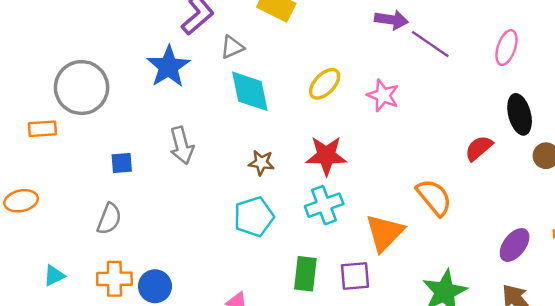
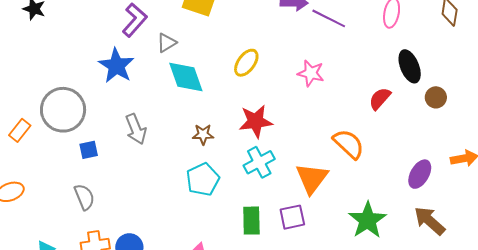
gray circle: (82, 88) -> (63, 110), moved
pink star: (383, 95) -> (311, 73), moved
orange rectangle: (42, 129) -> (20, 130), turned -40
gray semicircle: (109, 219) -> (84, 197), turned -36

